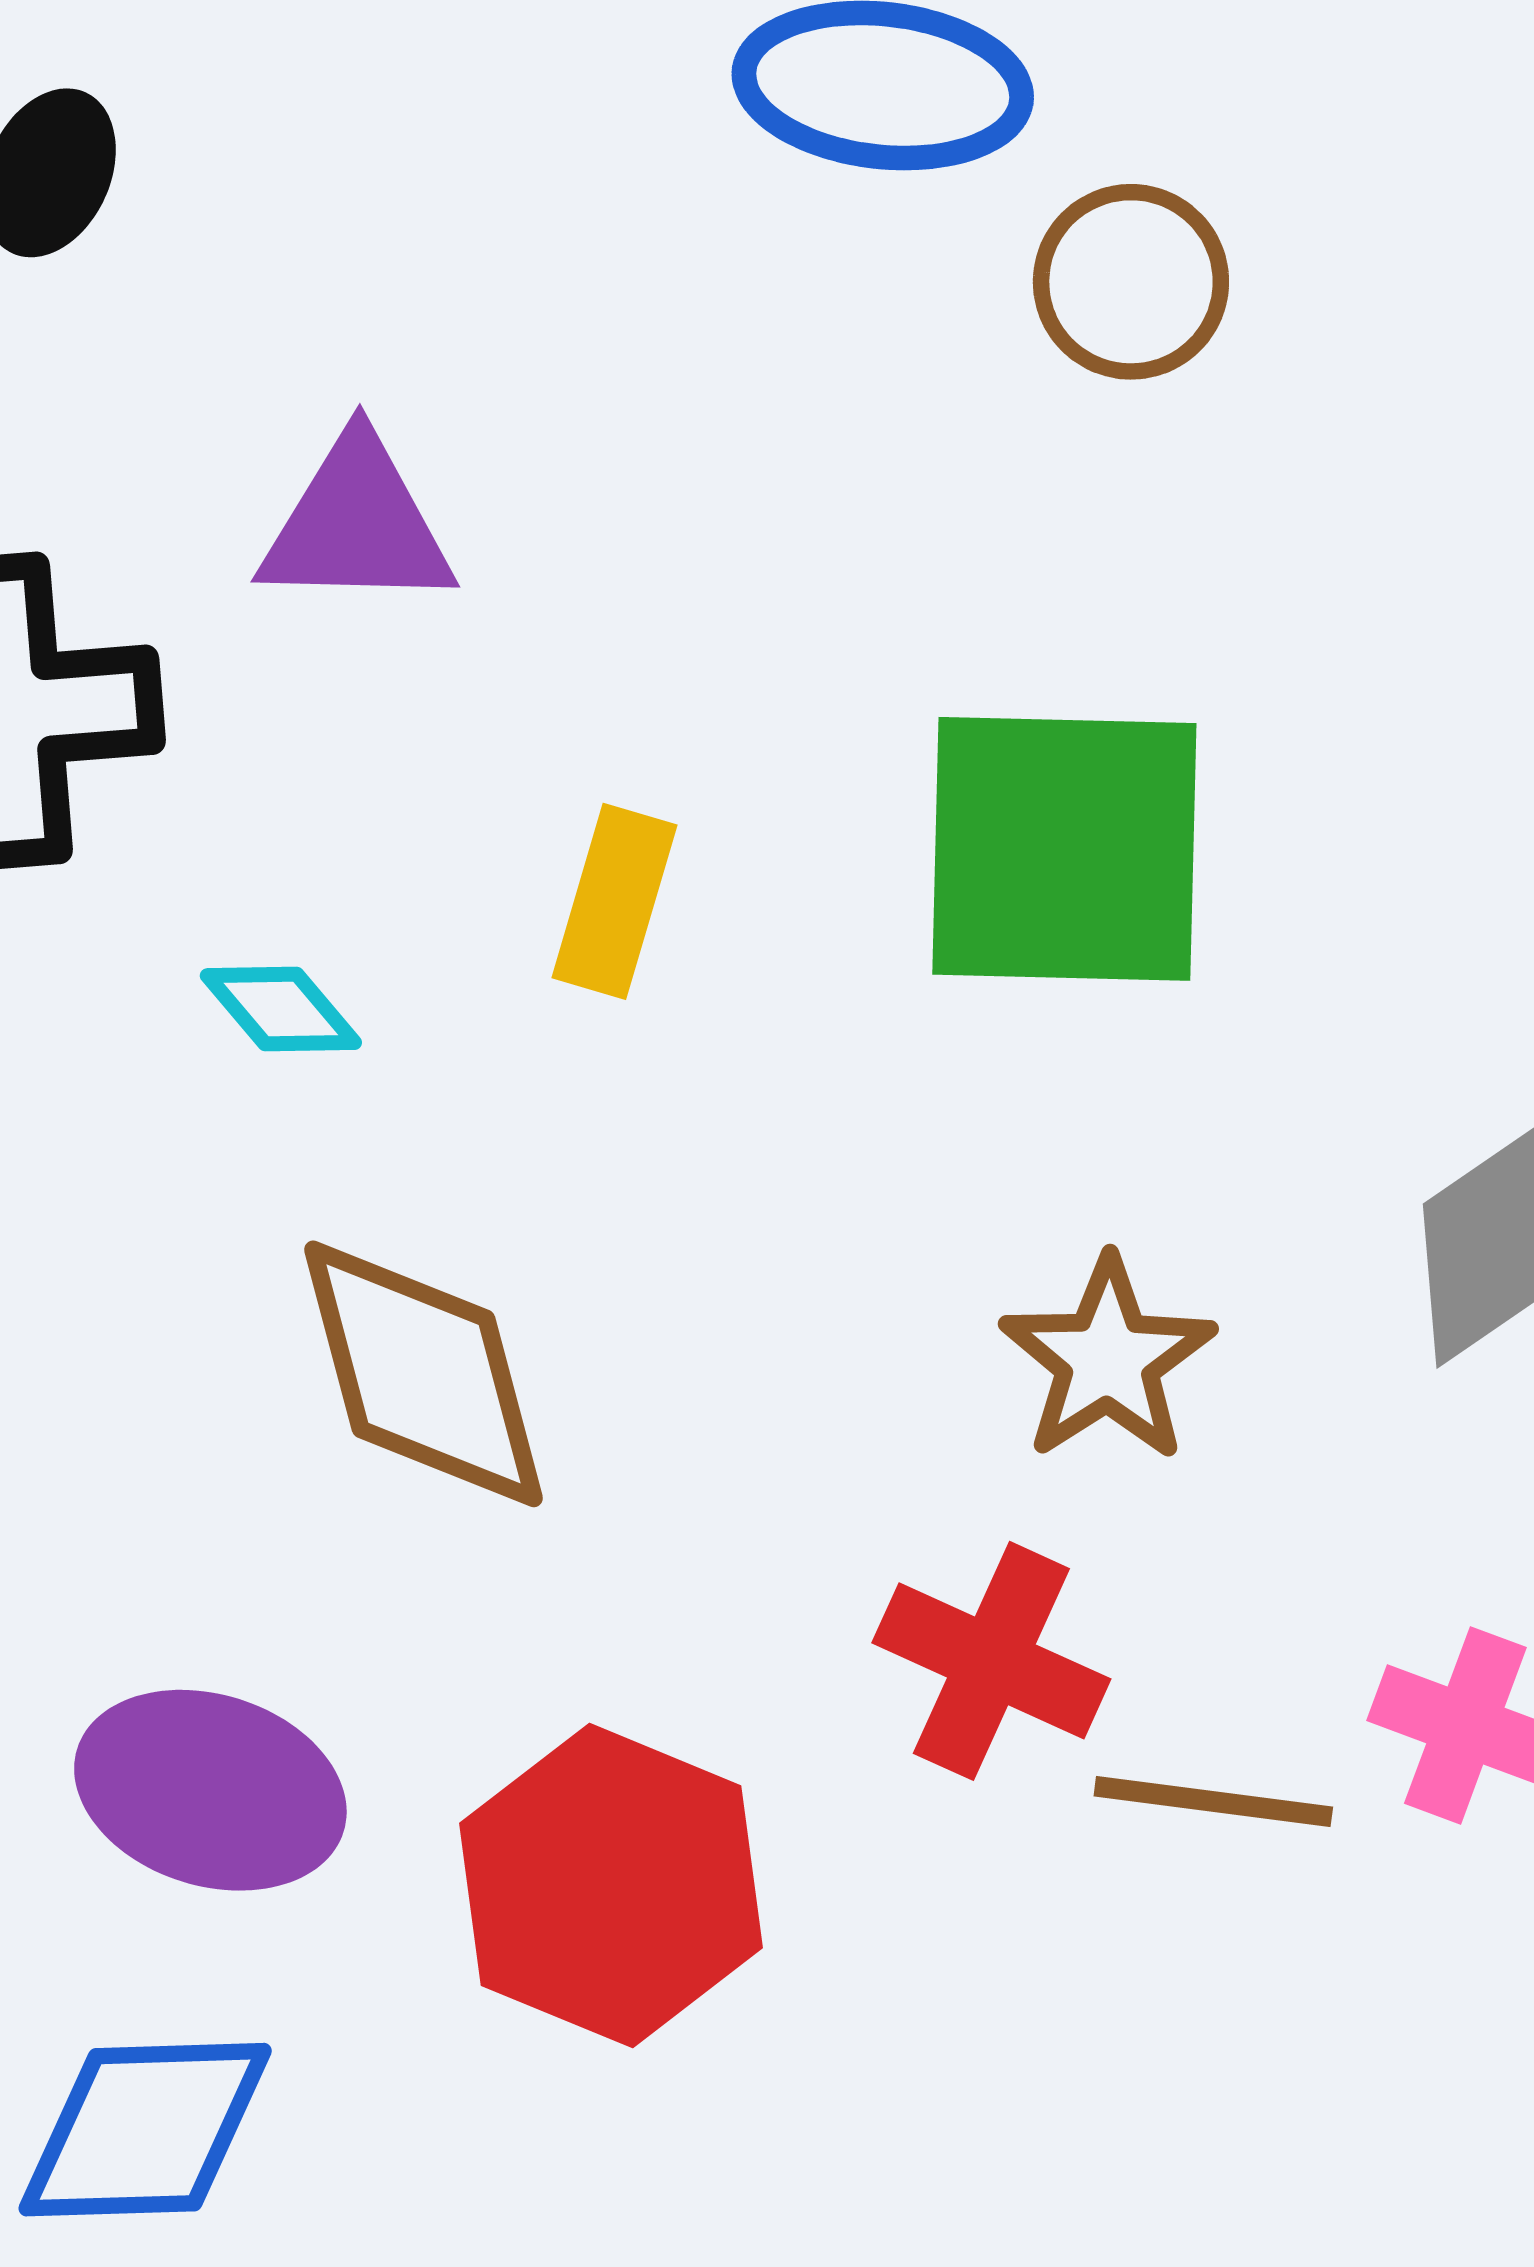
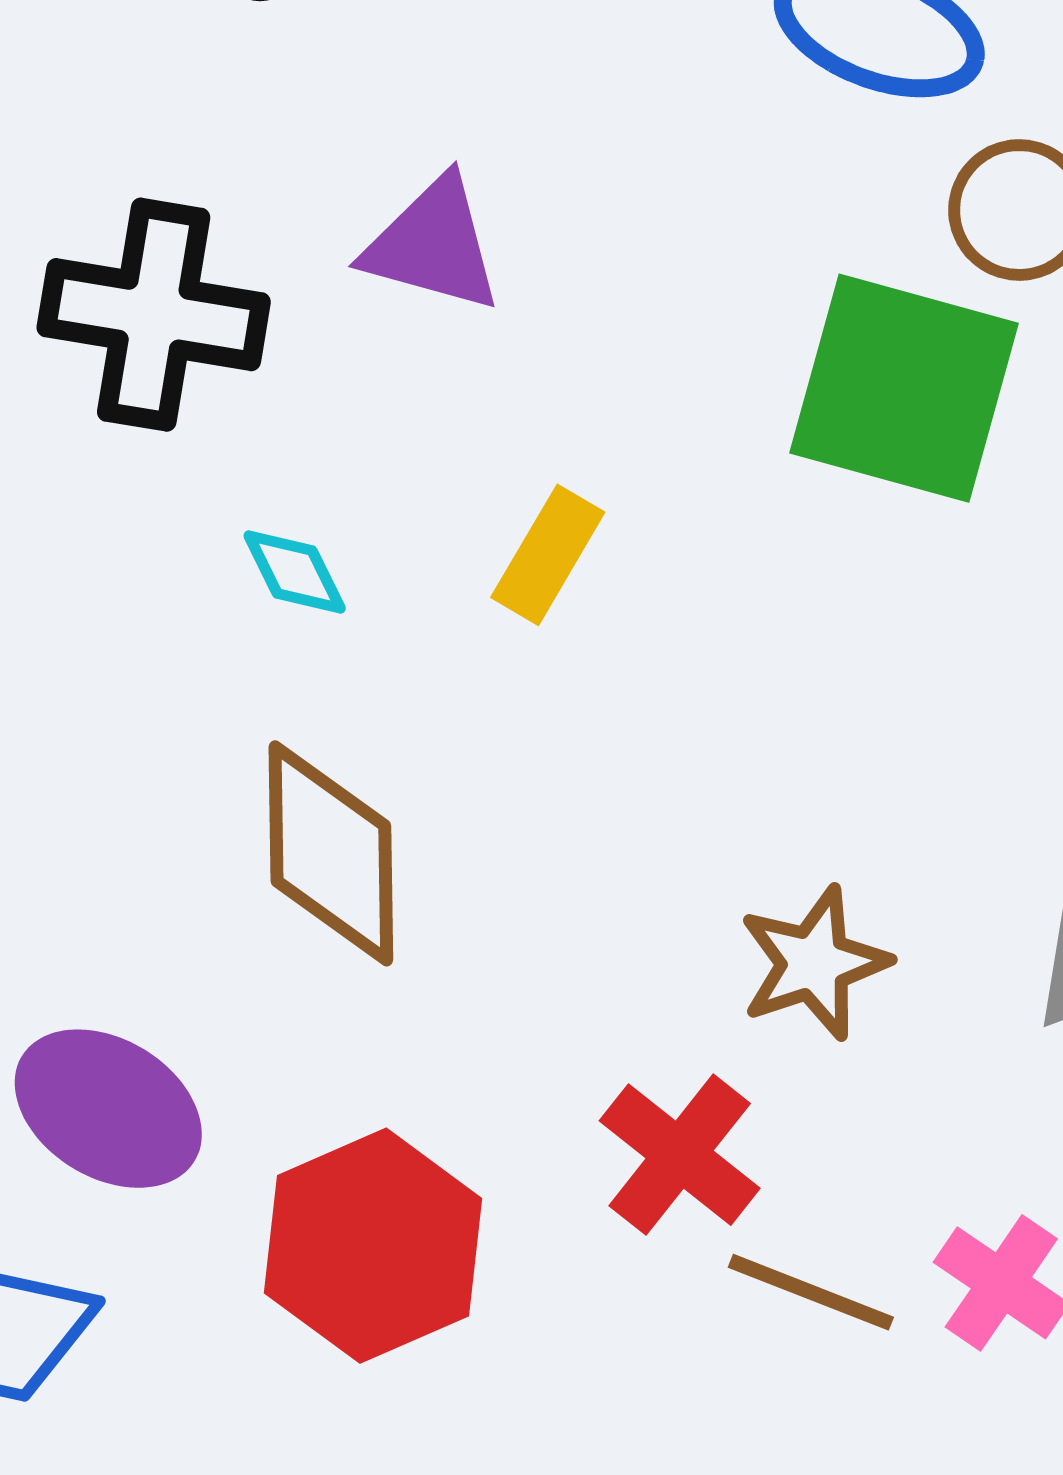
green square: (1064, 849) -> (904, 388), moved

